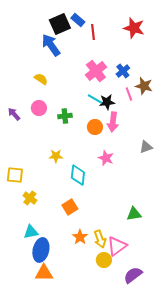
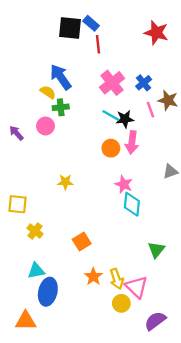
black square: (60, 24) -> (70, 28), turned 30
red line: (93, 32) -> (98, 44), moved
blue arrow: (51, 45) -> (61, 77), moved
green cross: (65, 116) -> (61, 107), moved
cyan diamond: (78, 175) -> (132, 204), moved
green triangle: (134, 214) -> (156, 250), turned -42
pink triangle: (117, 246) -> (137, 287), turned -40
orange triangle: (44, 273) -> (26, 321), moved

